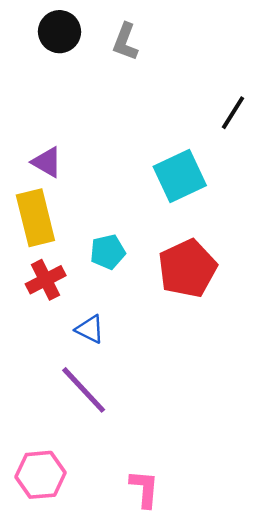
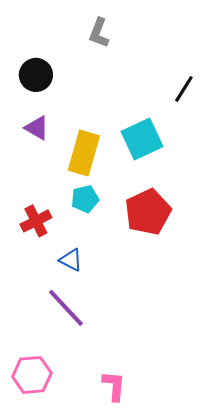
black circle: (60, 32) -> (36, 75), moved
yellow rectangle: (35, 218) -> (84, 153), moved, turned 30

